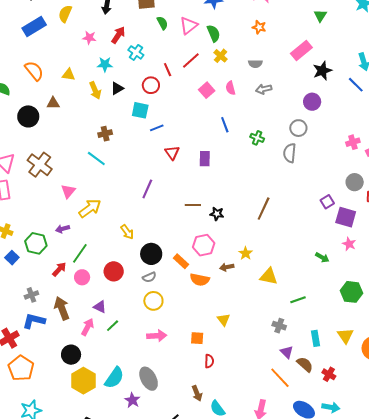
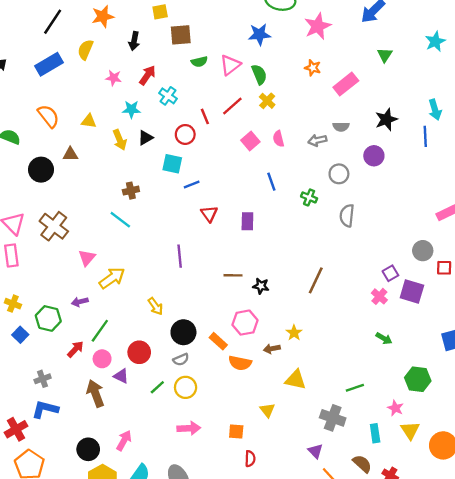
green semicircle: (162, 23) -> (199, 62), turned 104
pink rectangle: (301, 50) -> (346, 84), moved
gray semicircle: (255, 64) -> (341, 127), moved
blue line: (356, 85) -> (425, 136), turned 42
gray circle: (298, 128) -> (339, 174), moved
pink cross: (353, 142) -> (379, 296), moved, turned -32
purple line: (147, 189) -> (180, 256), turned -30
pink star: (349, 244) -> (395, 408), moved
yellow triangle: (269, 276) -> (295, 380), moved
purple triangle: (100, 307) -> (121, 376), moved
brown arrow: (62, 308) -> (95, 393), moved
green line: (113, 326) -> (157, 387), moved
gray cross: (279, 326) -> (333, 418), size x1.5
pink arrow: (88, 327) -> (124, 441), moved
purple triangle: (287, 352) -> (315, 451), moved

